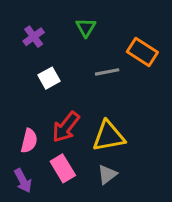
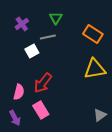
gray line: (107, 72) -> (48, 37), moved
yellow triangle: (109, 136) -> (95, 69), moved
gray triangle: (107, 174) -> (100, 115), moved

